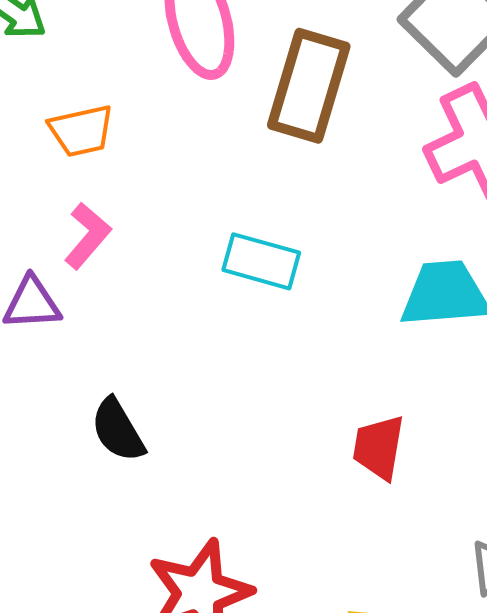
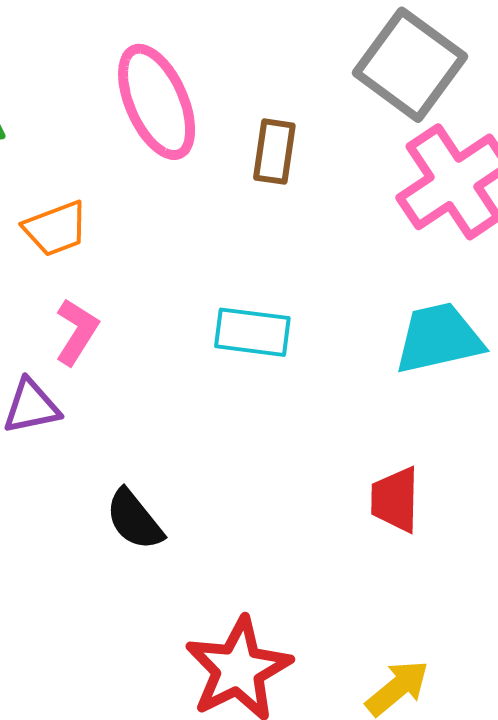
brown rectangle: (309, 86) -> (274, 152), size x0.6

